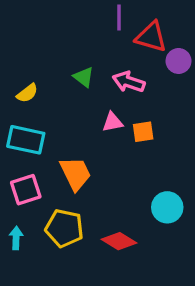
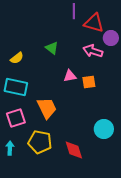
pink arrow: (129, 82) -> (93, 51), moved
red diamond: (119, 241) -> (74, 150), turned 40

